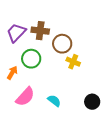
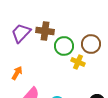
brown circle: (62, 44) -> (91, 44), moved
green circle: (31, 59) -> (64, 46), moved

